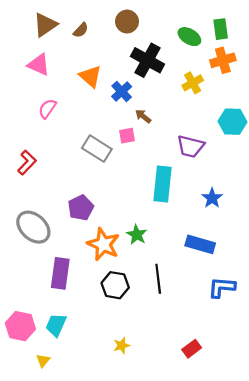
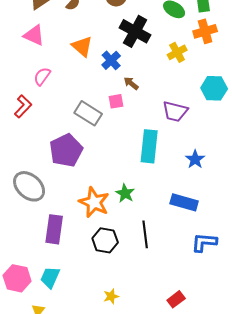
red L-shape: (27, 163) -> (23, 106), moved
purple pentagon: (81, 208) -> (66, 150), moved, size x1.4

